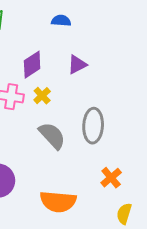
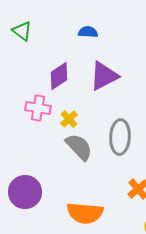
purple triangle: (77, 65) -> (104, 76), size x1.5
yellow cross: (42, 96) -> (69, 119), moved

